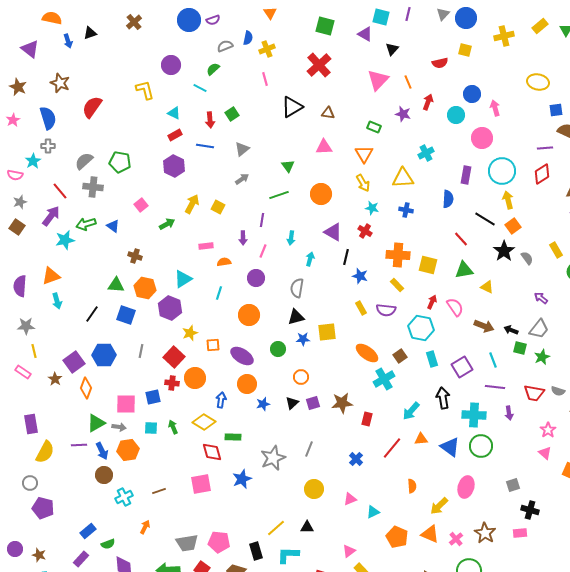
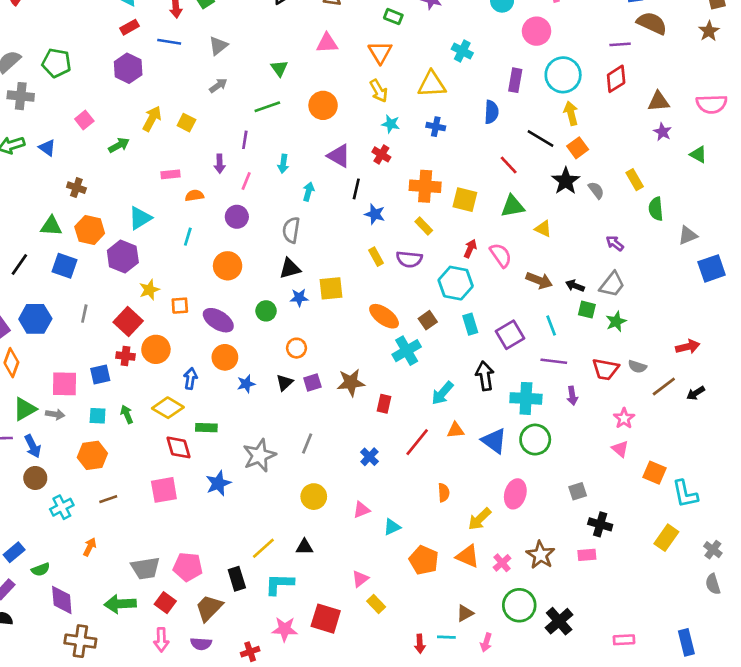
cyan cross: (426, 153) -> (462, 51), turned -35
orange hexagon: (128, 450) -> (92, 455), moved

